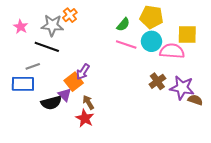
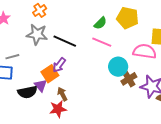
orange cross: (70, 15) -> (40, 10), moved
gray star: (52, 25) -> (37, 34), moved
cyan circle: (151, 41) -> (118, 67), moved
black line: (47, 47) -> (65, 41), moved
red star: (85, 118) -> (58, 109), turned 30

